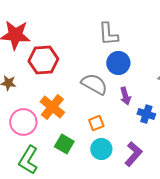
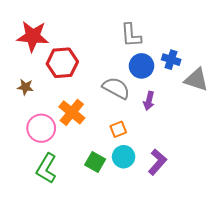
purple arrow: (125, 96) -> (149, 101), turned 30
blue cross: (146, 114) -> (171, 60), moved
green square: (64, 144) -> (95, 162), moved

